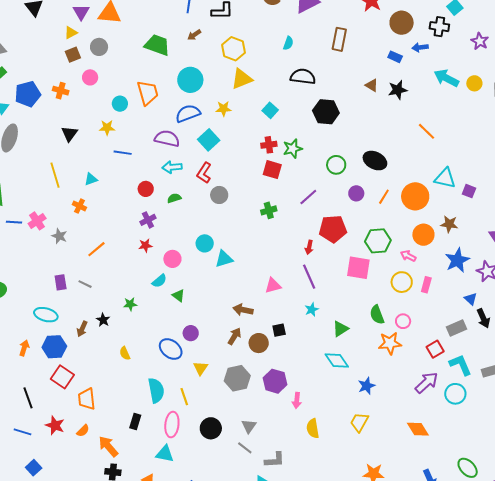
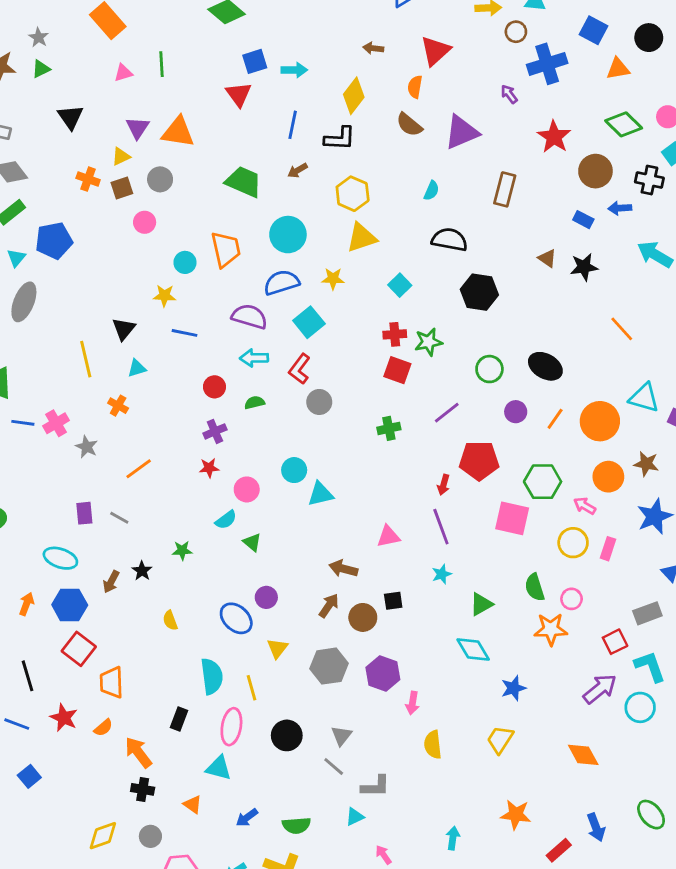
orange cross: (61, 91) -> (88, 179), moved
black triangle: (70, 134) -> (124, 329), moved

